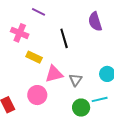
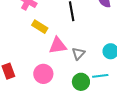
pink circle: (37, 95) -> (43, 74), moved

